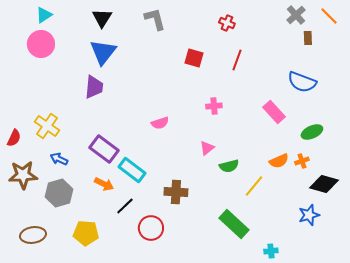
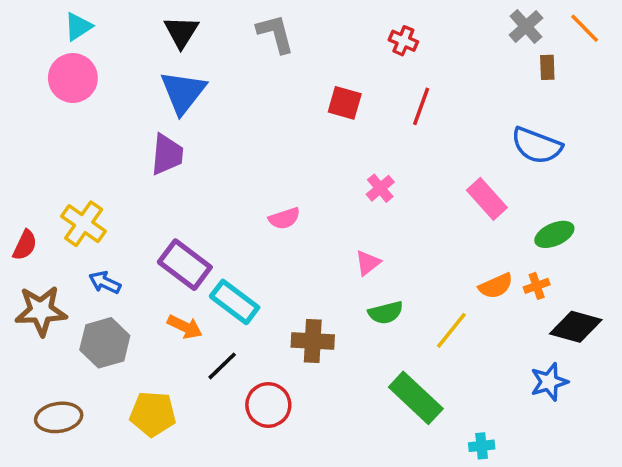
pink cross: (214, 106) -> (380, 188), turned -35
green semicircle: (229, 166) -> (386, 313), moved

